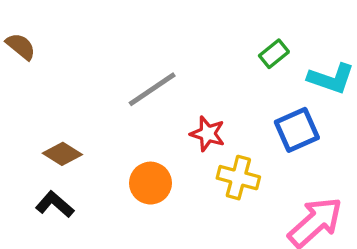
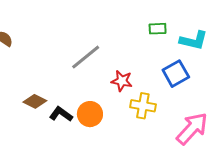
green rectangle: (274, 54) -> (158, 29), turned 42
black L-shape: (55, 204) -> (61, 114), moved

